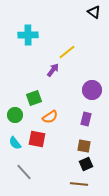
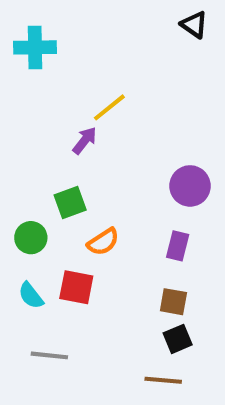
cyan cross: (28, 35) -> (35, 47), moved
yellow line: (67, 52) -> (109, 107), moved
purple arrow: (53, 70) -> (85, 140), moved
gray line: (24, 172) -> (49, 355), turned -42

